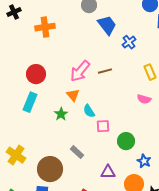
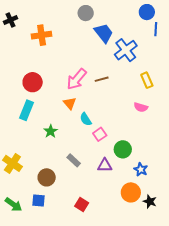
blue cross: (129, 42) -> (126, 50), size x1.6
green star: (61, 114) -> (51, 131), moved
pink square: (103, 126) -> (100, 134), turned -32
brown circle: (50, 169) -> (47, 177), size x0.7
purple triangle: (108, 172) -> (105, 165), moved

